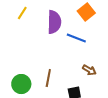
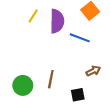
yellow line: (22, 13) -> (33, 16), moved
brown arrow: (89, 70) -> (93, 71), turned -56

